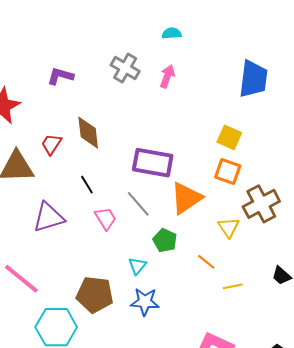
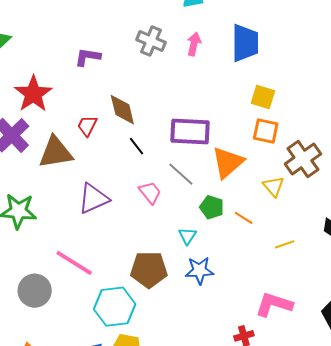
blue trapezoid: (253, 79) -> (245, 43), moved
black line: (87, 185) -> (136, 146), moved
orange line: (206, 262) -> (244, 218), moved

